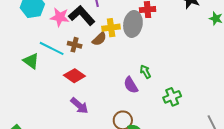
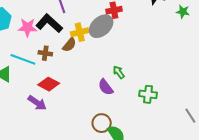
gray ellipse: (133, 24) -> (101, 26), turned 45
green cross: (172, 97) -> (148, 94), turned 36
purple arrow: (79, 106) -> (37, 103), moved

